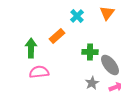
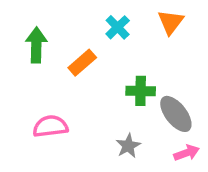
green arrow: (31, 48) -> (36, 45), moved
gray star: (92, 83) -> (128, 146), moved

